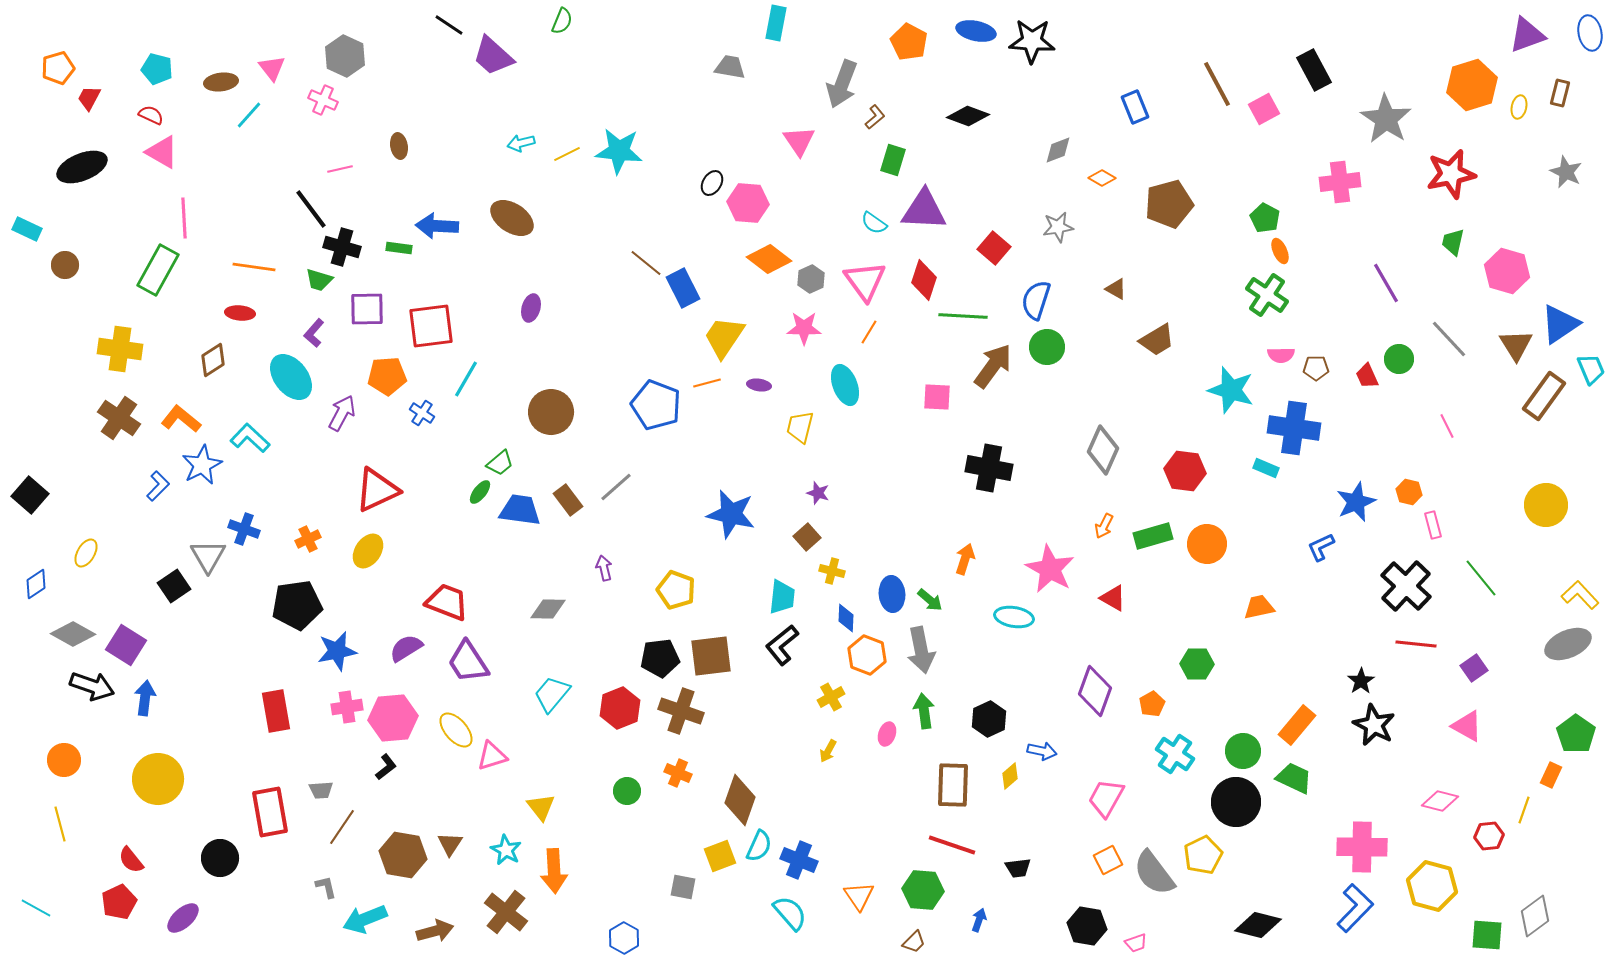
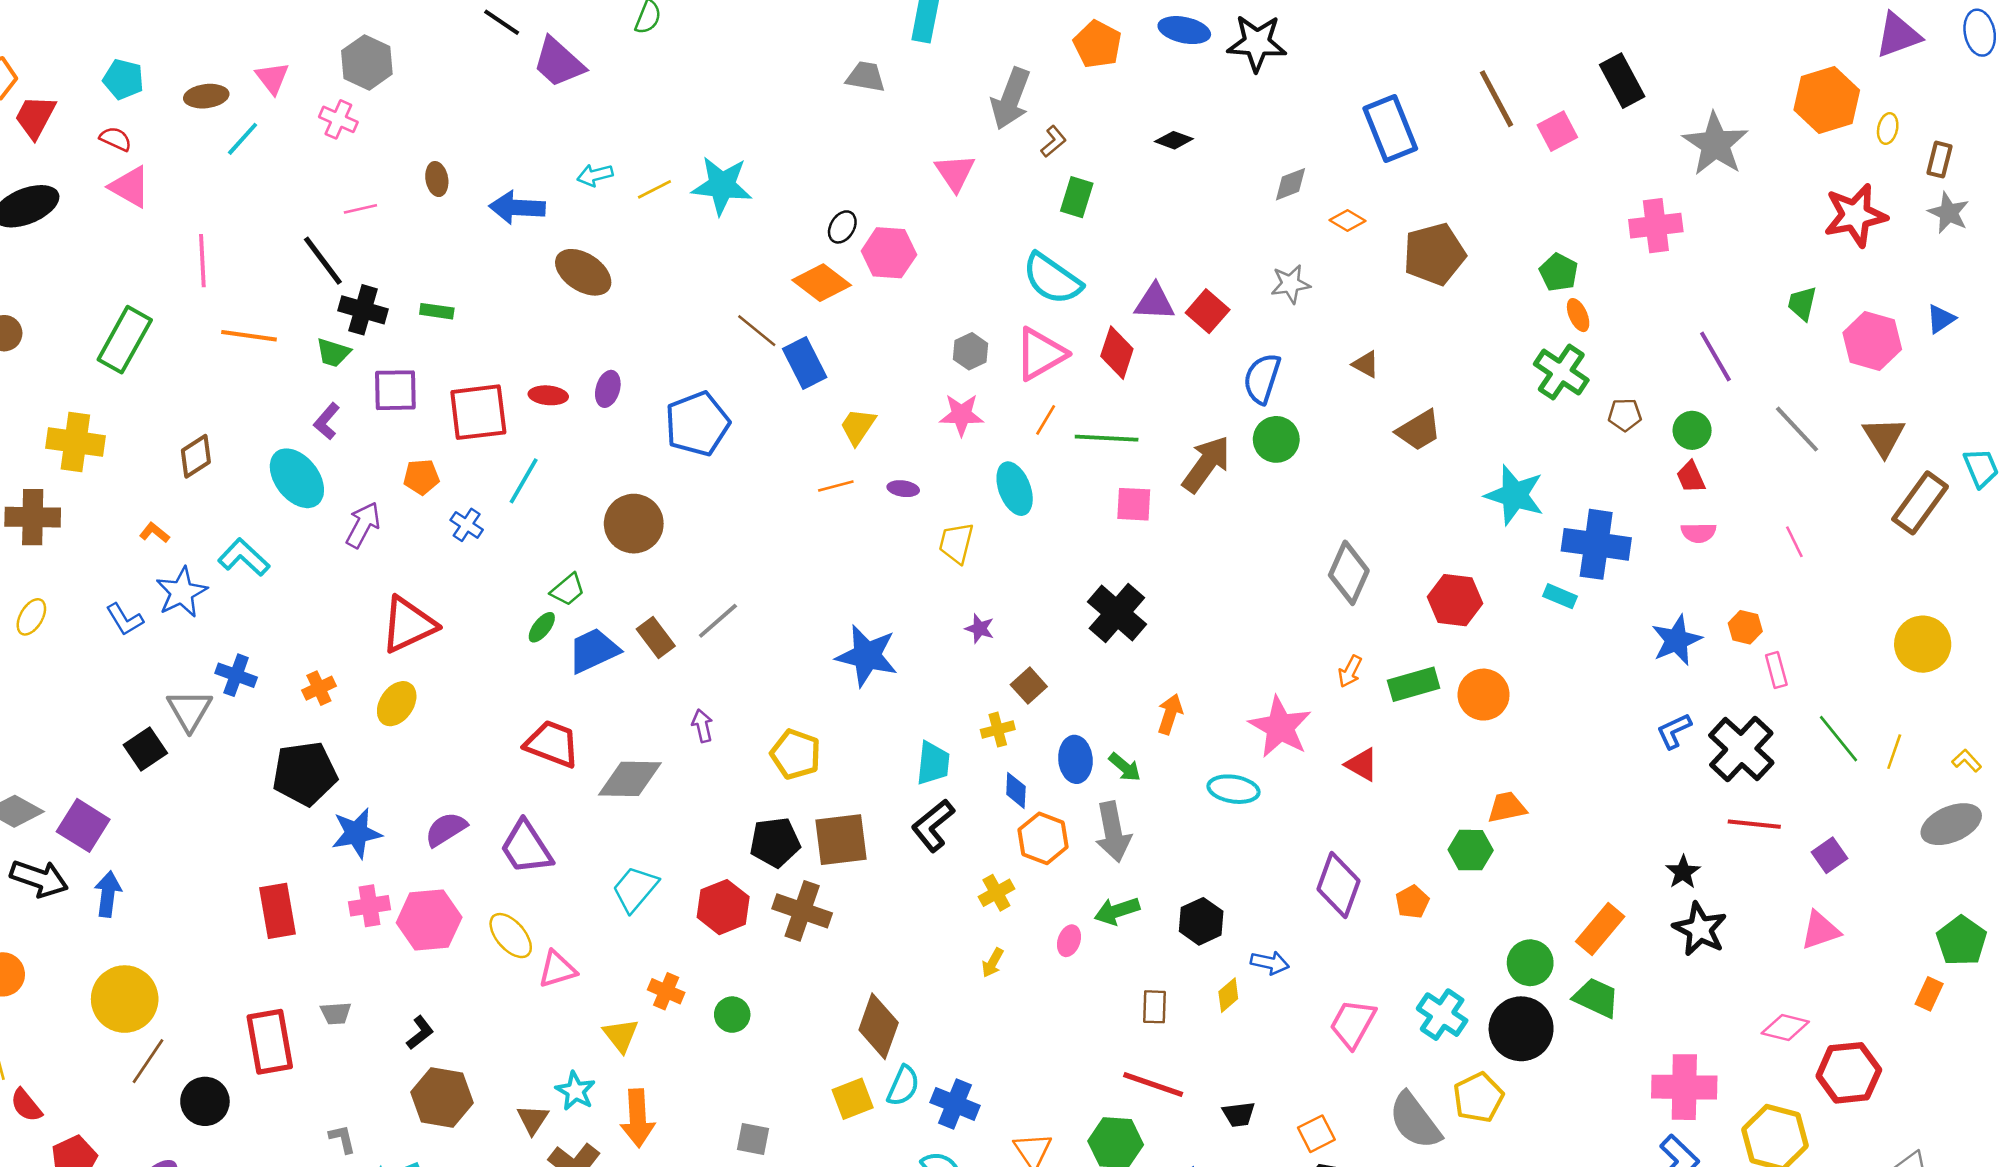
brown rectangle: (1560, 93) -> (1939, 160), moved
red trapezoid: (89, 98) -> (35, 117), size x1.4
blue rectangle: (1135, 107) -> (1390, 129), size x1.5
black diamond: (968, 116) -> (1174, 140), size x0.7
red star: (1451, 174) -> (1855, 215), moved
purple triangle: (924, 210) -> (1154, 302), moved, size x0.7
pink line: (184, 218) -> (202, 261), moved
cyan semicircle: (874, 223) -> (1052, 279), size x1.8
blue arrow: (437, 226) -> (517, 208), moved
orange diamond: (769, 259) -> (822, 283), moved
pink triangle: (865, 281) -> (1040, 354), turned 36
red ellipse: (240, 313) -> (548, 395), moved
green line: (963, 316) -> (1107, 438), moved
blue triangle: (1560, 324) -> (1941, 319), moved, size x0.6
yellow trapezoid: (724, 337) -> (858, 426), size x0.7
pink semicircle: (1281, 355) -> (1699, 533), moved
green circle: (1399, 359) -> (1692, 430), moved
brown pentagon: (1316, 368) -> (1625, 415), moved
orange pentagon: (387, 376) -> (421, 477), size x0.7
blue pentagon: (656, 405) -> (697, 424), moved, turned 30
brown cross: (119, 418) -> (33, 517), moved, turned -33
orange L-shape: (181, 419) -> (154, 533), size x0.6
black cross: (989, 468) -> (1117, 613), moved, turned 30
blue L-shape: (158, 486) -> (125, 619), turned 104
blue trapezoid: (520, 510) -> (594, 651), turned -33
brown square: (807, 537) -> (1029, 686), moved
blue L-shape: (1321, 547) -> (1674, 731), moved
yellow ellipse: (86, 553) -> (31, 617), moved
yellow cross: (832, 571) -> (998, 730), turned -30
yellow L-shape: (1580, 595) -> (1967, 761), size x0.6
red trapezoid: (447, 602) -> (552, 744), moved
orange trapezoid: (1259, 607) -> (1507, 807), moved
gray diamond: (548, 609) -> (630, 779), size x1.4
green arrow: (924, 711) -> (1117, 911), turned -100
pink triangle: (1467, 726) -> (1820, 930), turned -48
cyan cross: (1175, 754) -> (1442, 1015), moved
black L-shape: (386, 767) -> (420, 1033), moved
orange cross: (678, 773) -> (666, 991), moved
brown rectangle: (953, 785) -> (1154, 1007), size x0.6
yellow line: (1524, 810) -> (1894, 752), moved
brown line: (342, 827) -> (148, 1061), moved
red hexagon: (1489, 836) -> (1849, 1073), size x1.6
brown triangle: (450, 844) -> (533, 1119), moved
red semicircle: (131, 860) -> (26, 1105), moved
orange square: (1108, 860) -> (1316, 1134), moved
gray square: (683, 887) -> (753, 1139), moved

